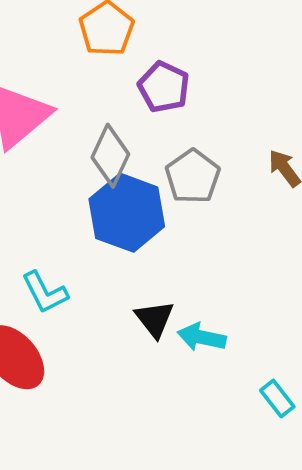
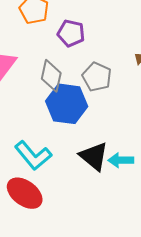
cyan L-shape: (45, 292) -> (33, 155), size x1.4
black triangle: (155, 319) -> (94, 156), size x1.4

